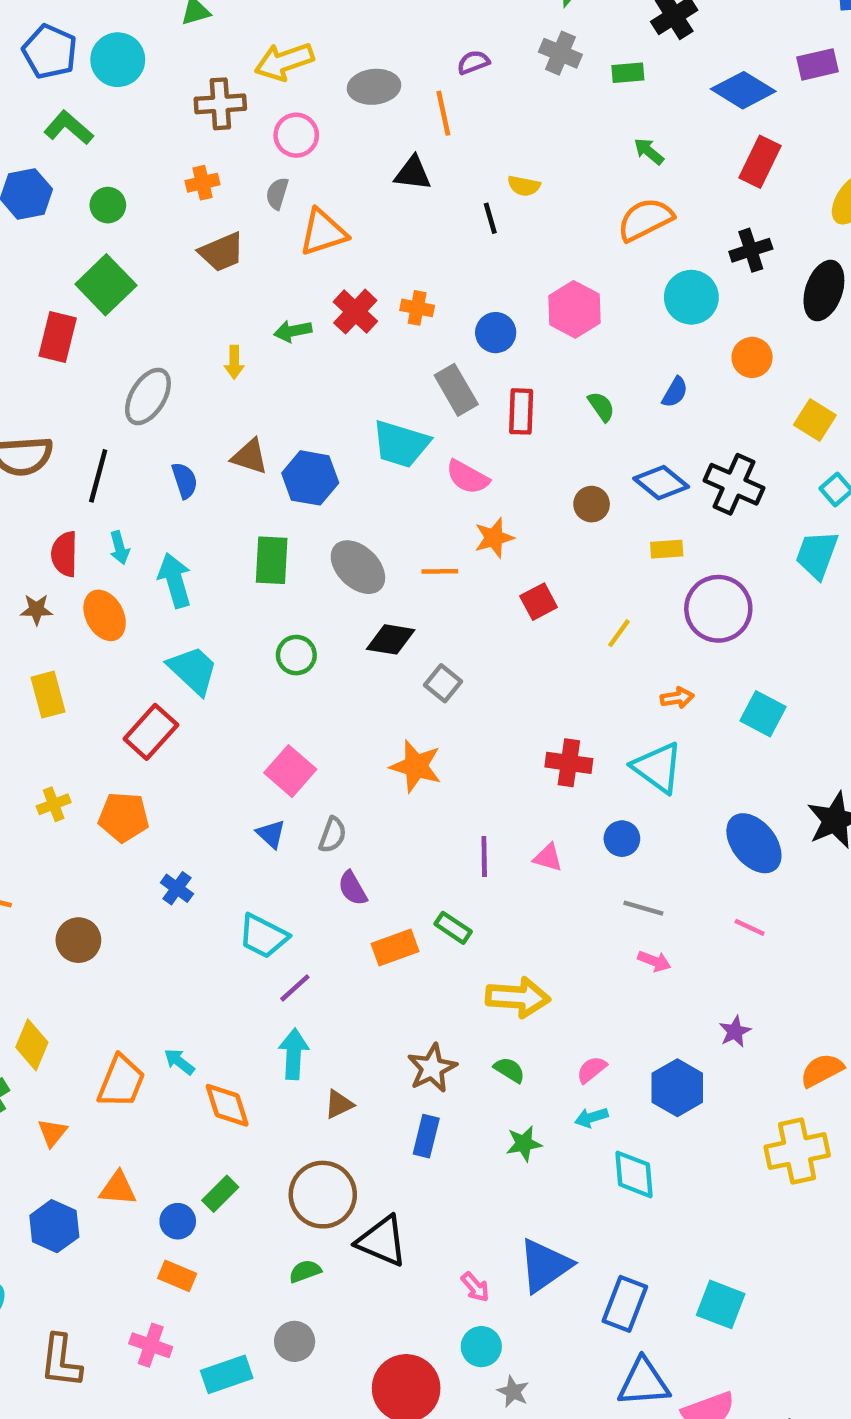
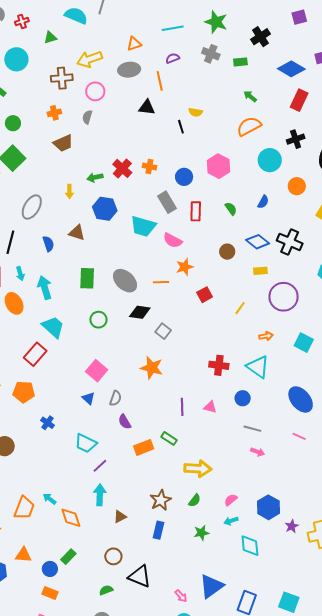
orange triangle: (323, 232) -> (134, 44), moved, size x0.7
blue hexagon: (310, 478) -> (105, 209), moved
purple star: (735, 1032) -> (292, 526), moved
green semicircle: (509, 1070) -> (195, 500), turned 96
brown circle: (323, 1195) -> (113, 556), size x0.6

